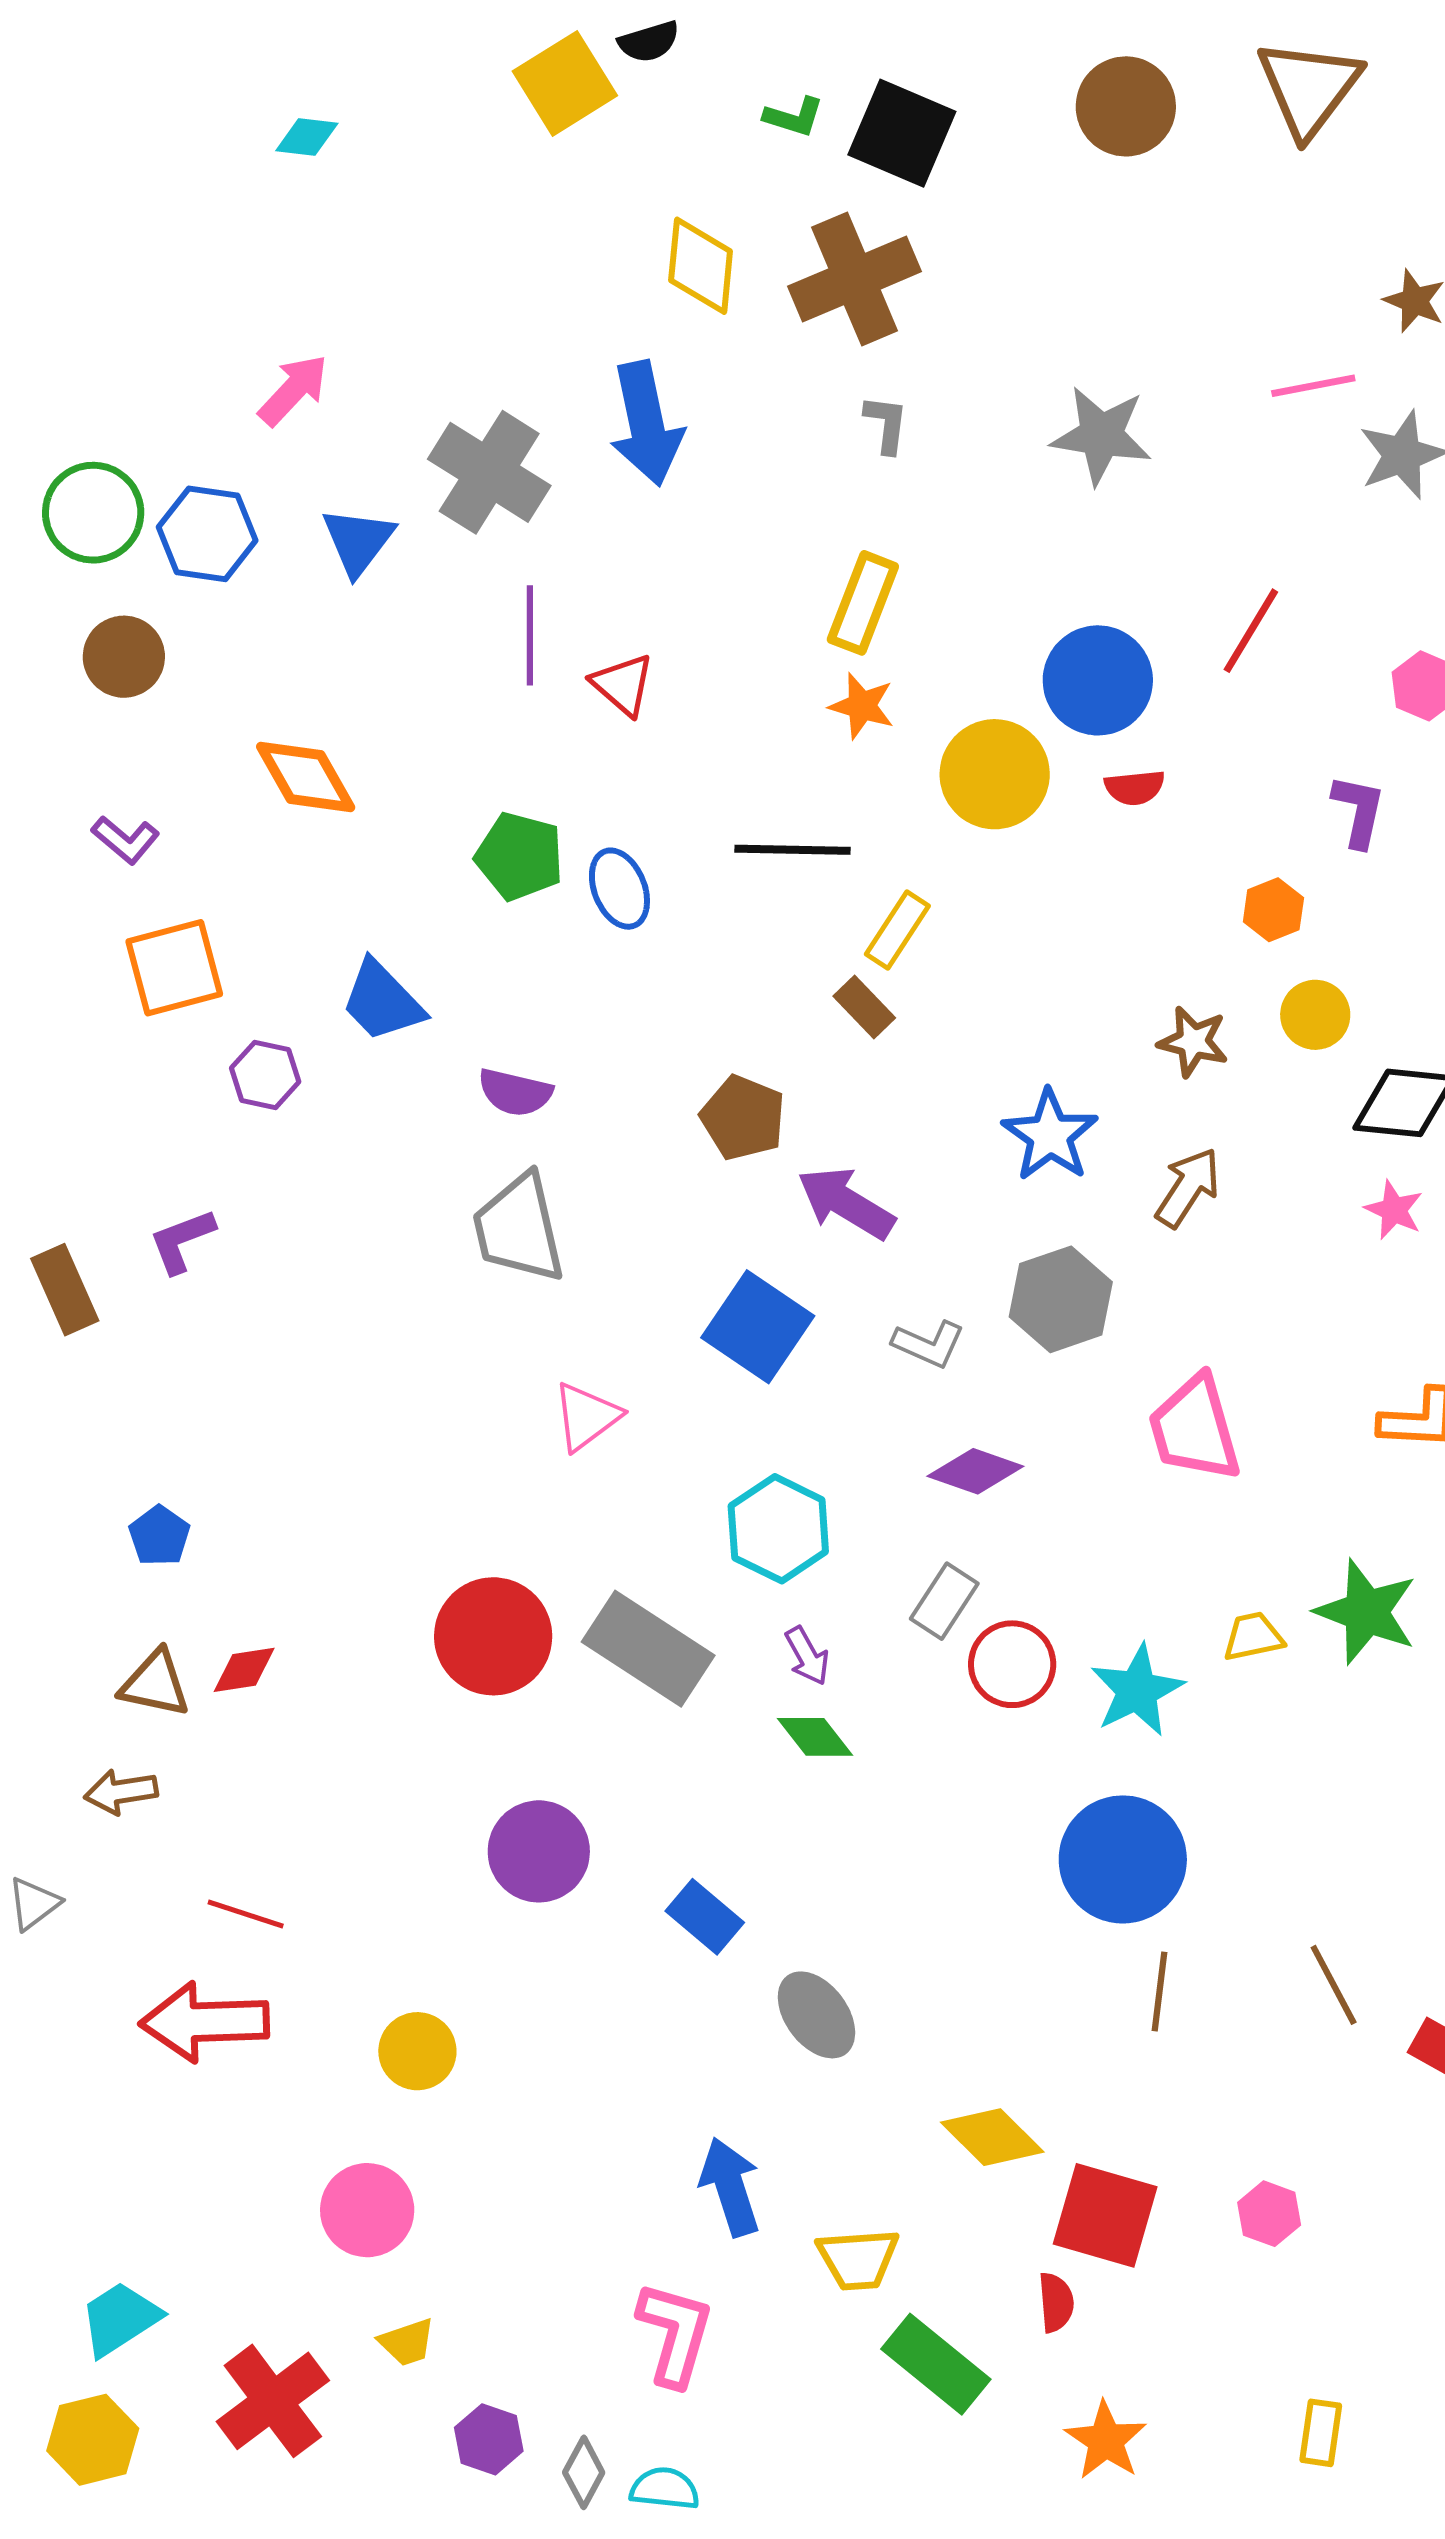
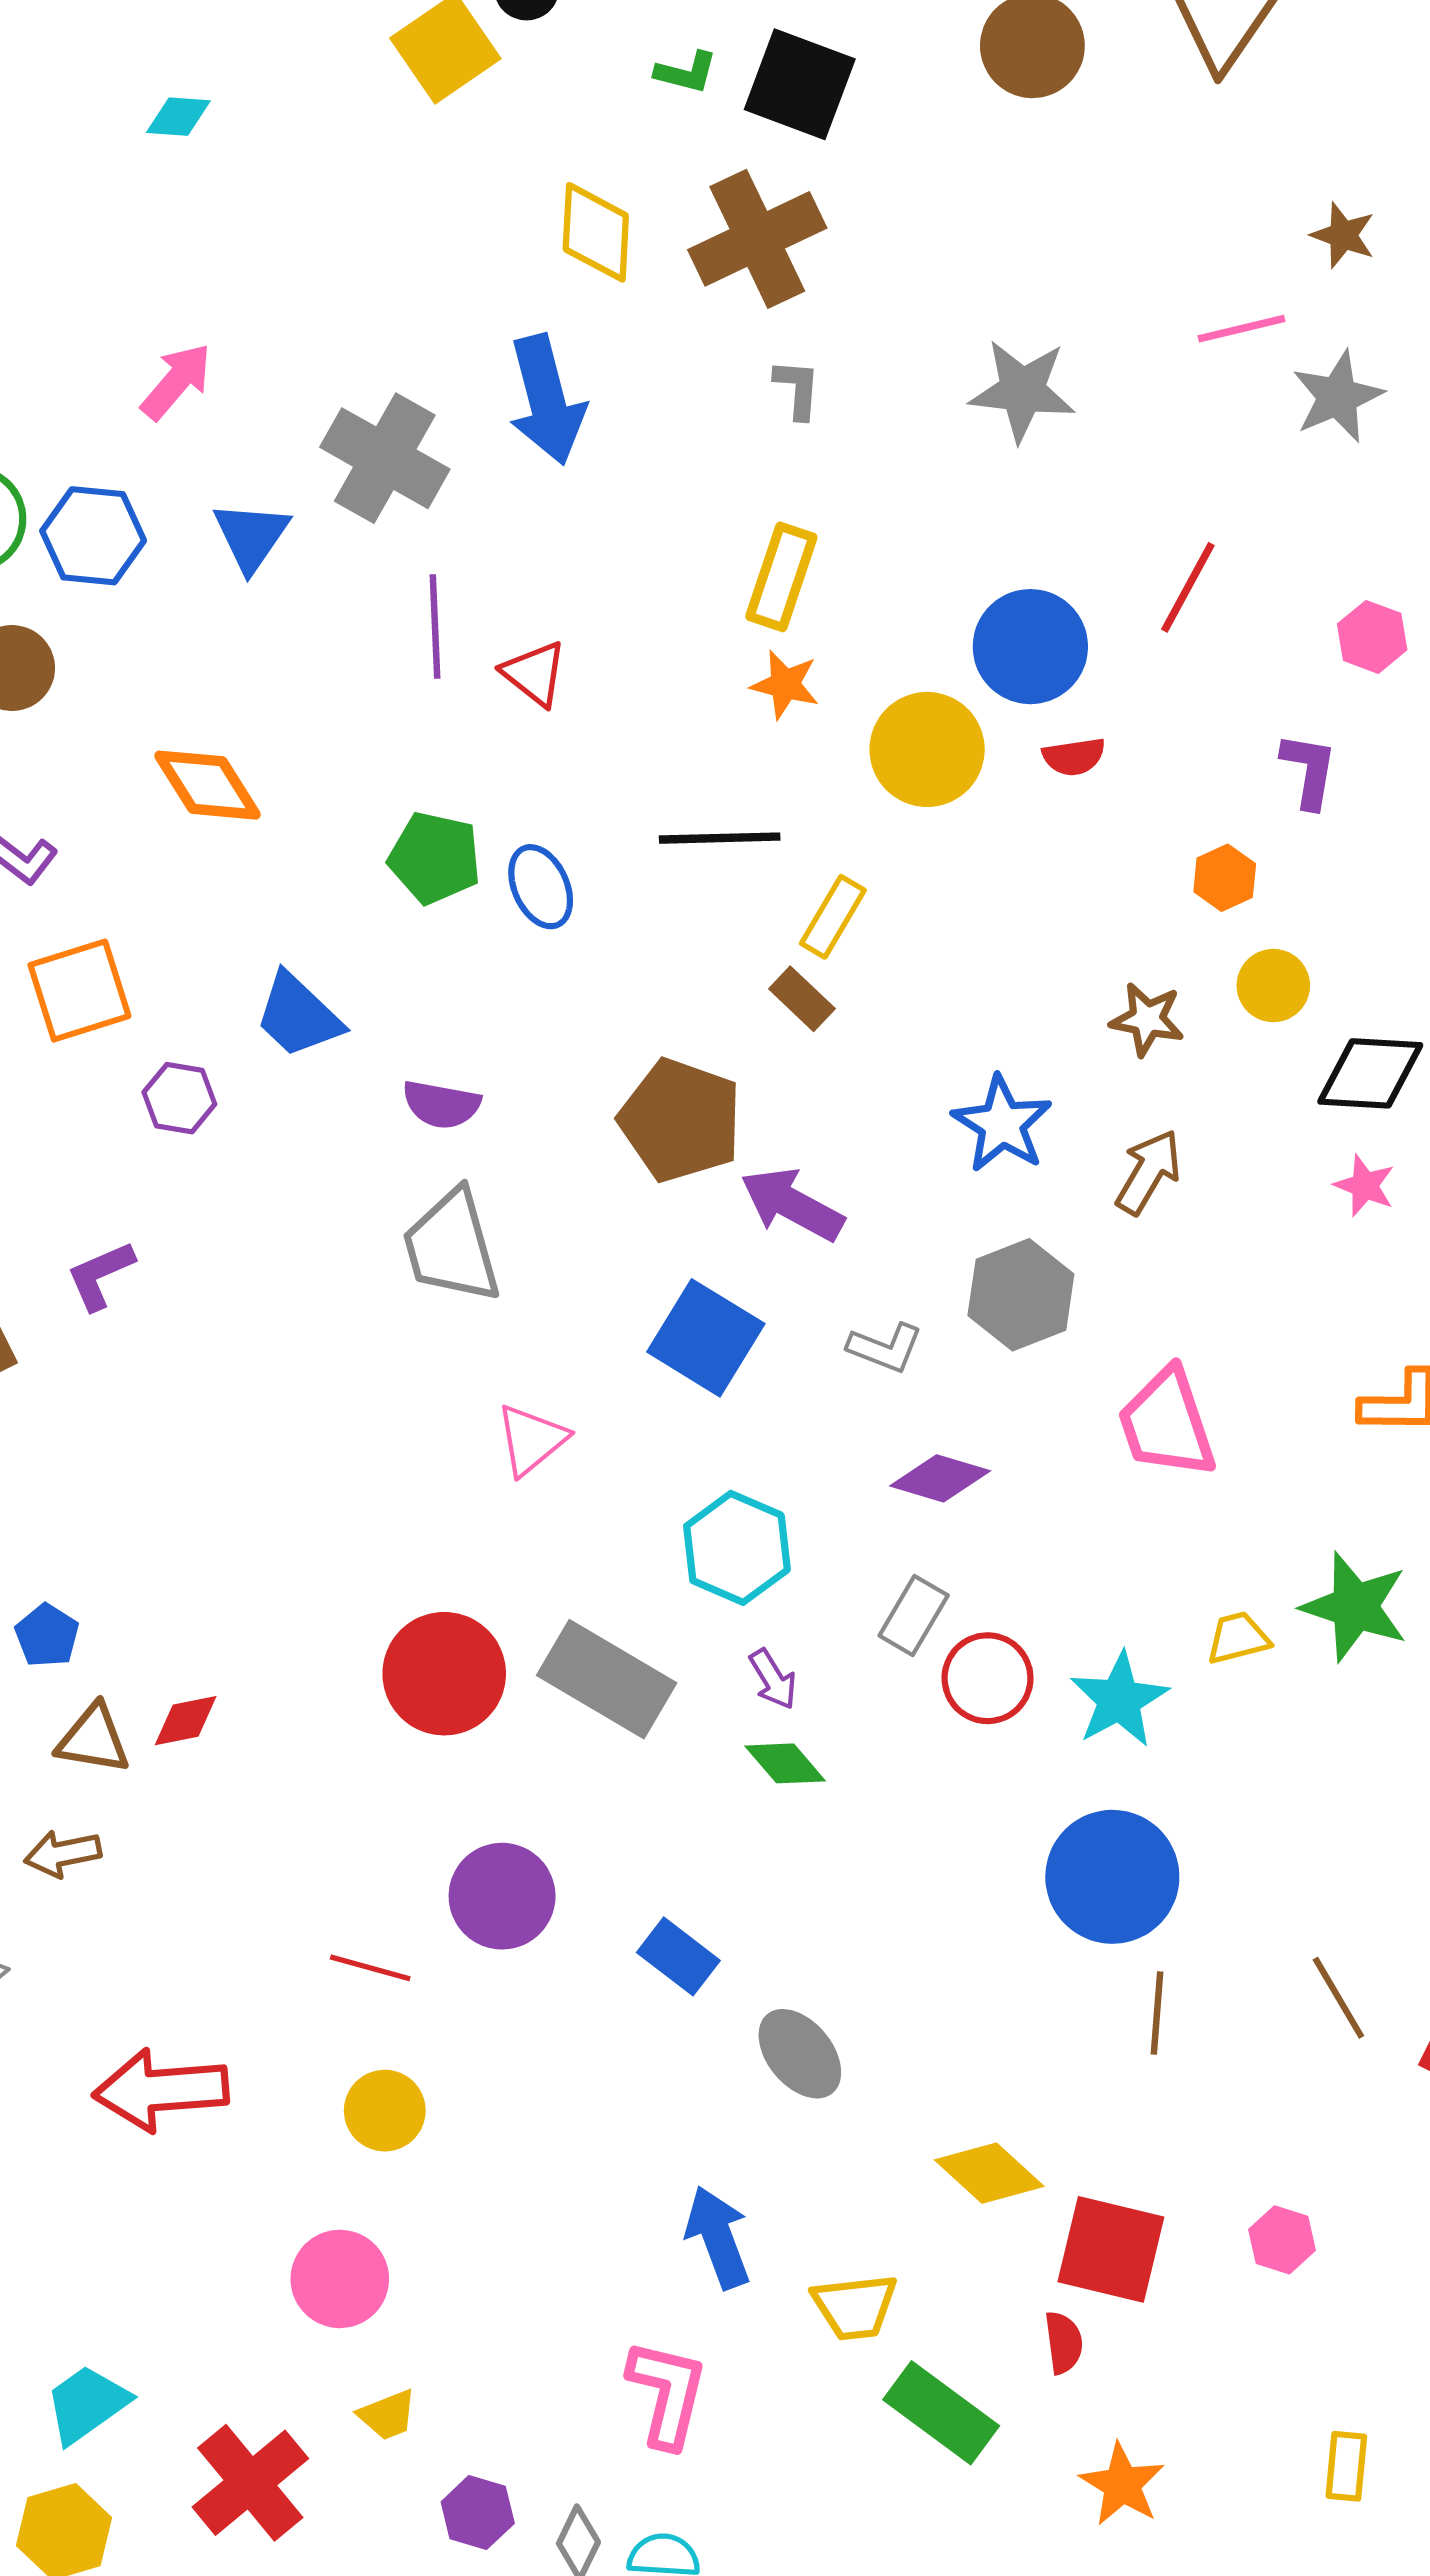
brown pentagon: (743, 1118) -> (681, 1120), size x1.4
blue pentagon: (159, 1536) -> (47, 1636), moved
red line: (246, 1914) -> (370, 1968), moved

